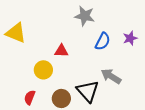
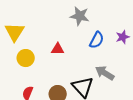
yellow triangle: (16, 33) -> (15, 32), turned 40
yellow circle: (43, 70) -> (26, 58), moved

